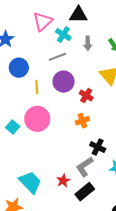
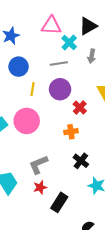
black triangle: (78, 15) -> (88, 26), turned -42
pink triangle: (43, 21) -> (51, 26), turned 35
gray L-shape: (85, 167) -> (38, 165), moved
black rectangle: (85, 192) -> (59, 202), turned -30

